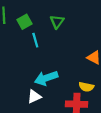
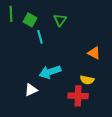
green square: (24, 22) -> (30, 20), turned -32
white triangle: (34, 97) -> (31, 90), moved

